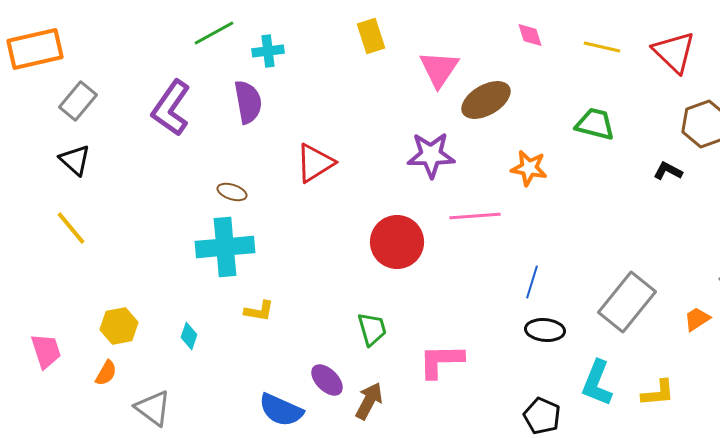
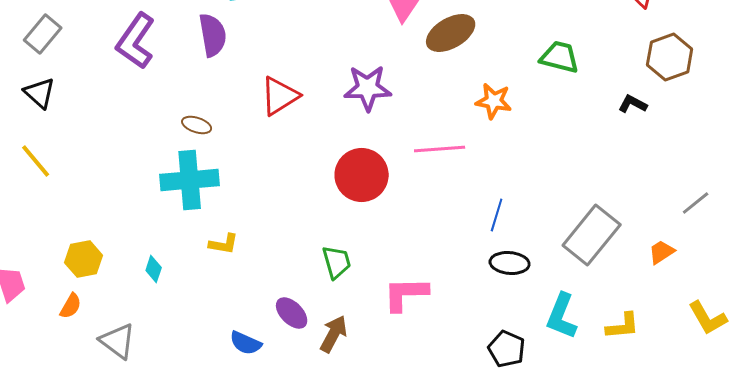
purple star: (431, 155) -> (368, 88), moved
blue semicircle: (281, 410) -> (246, 343), size x0.7

